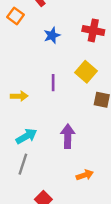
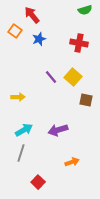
blue star: (52, 35) -> (39, 39), moved
purple line: (53, 83) -> (51, 77), moved, turned -40
purple arrow: (68, 136) -> (58, 130), turned -108

